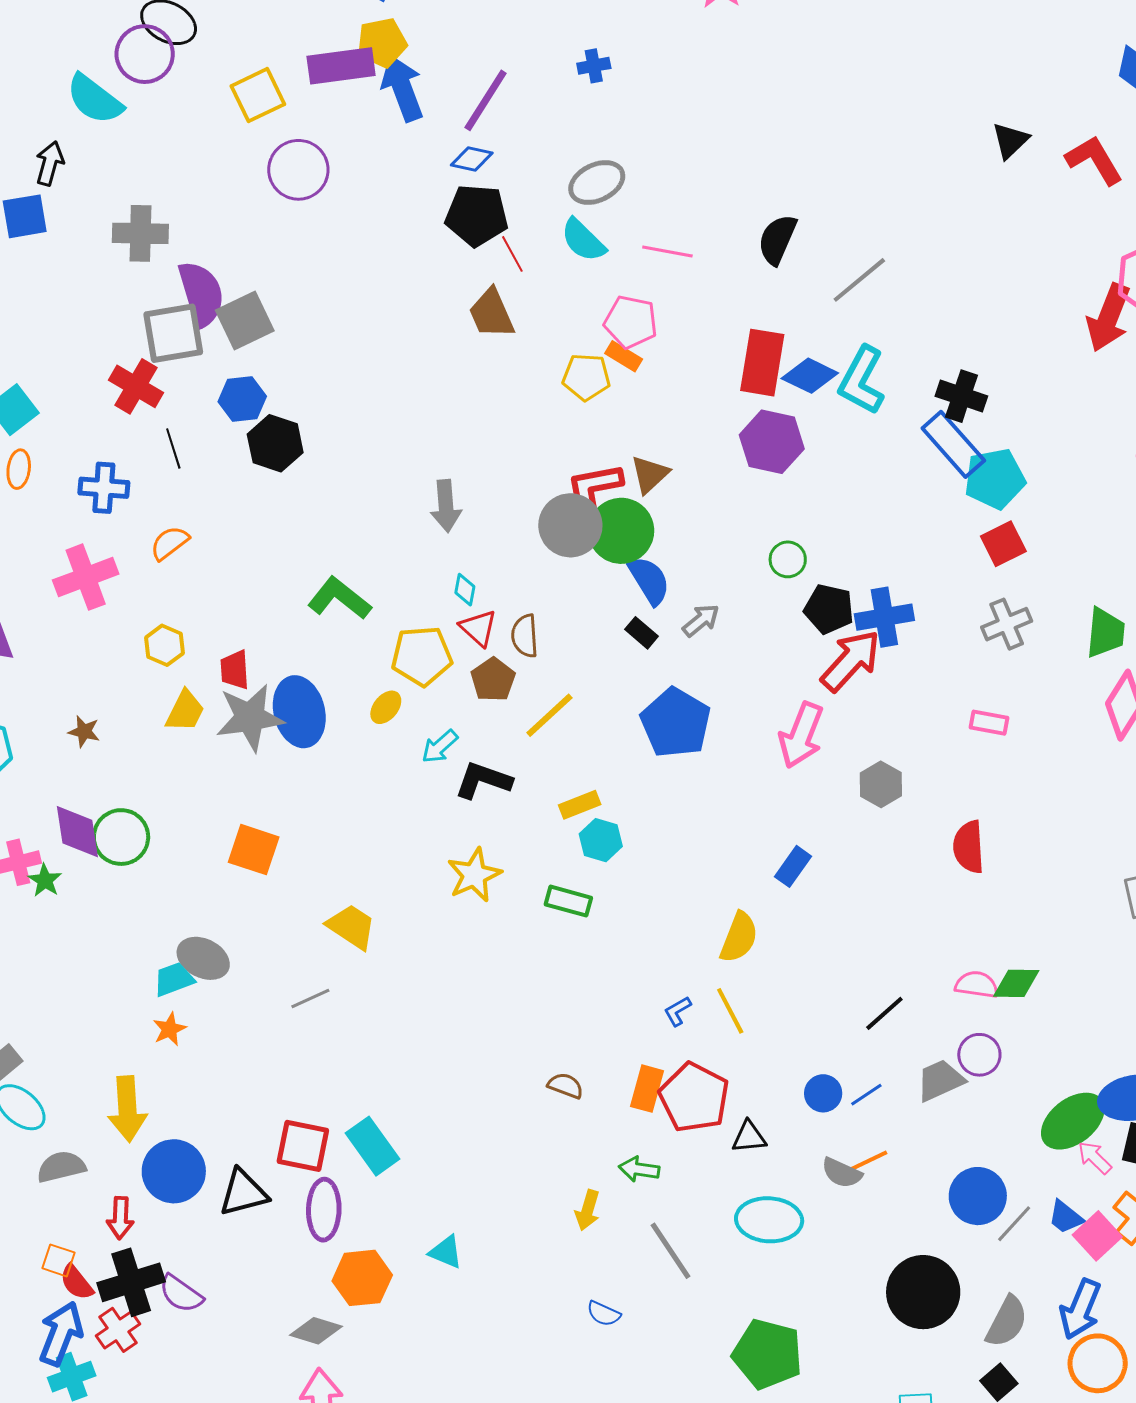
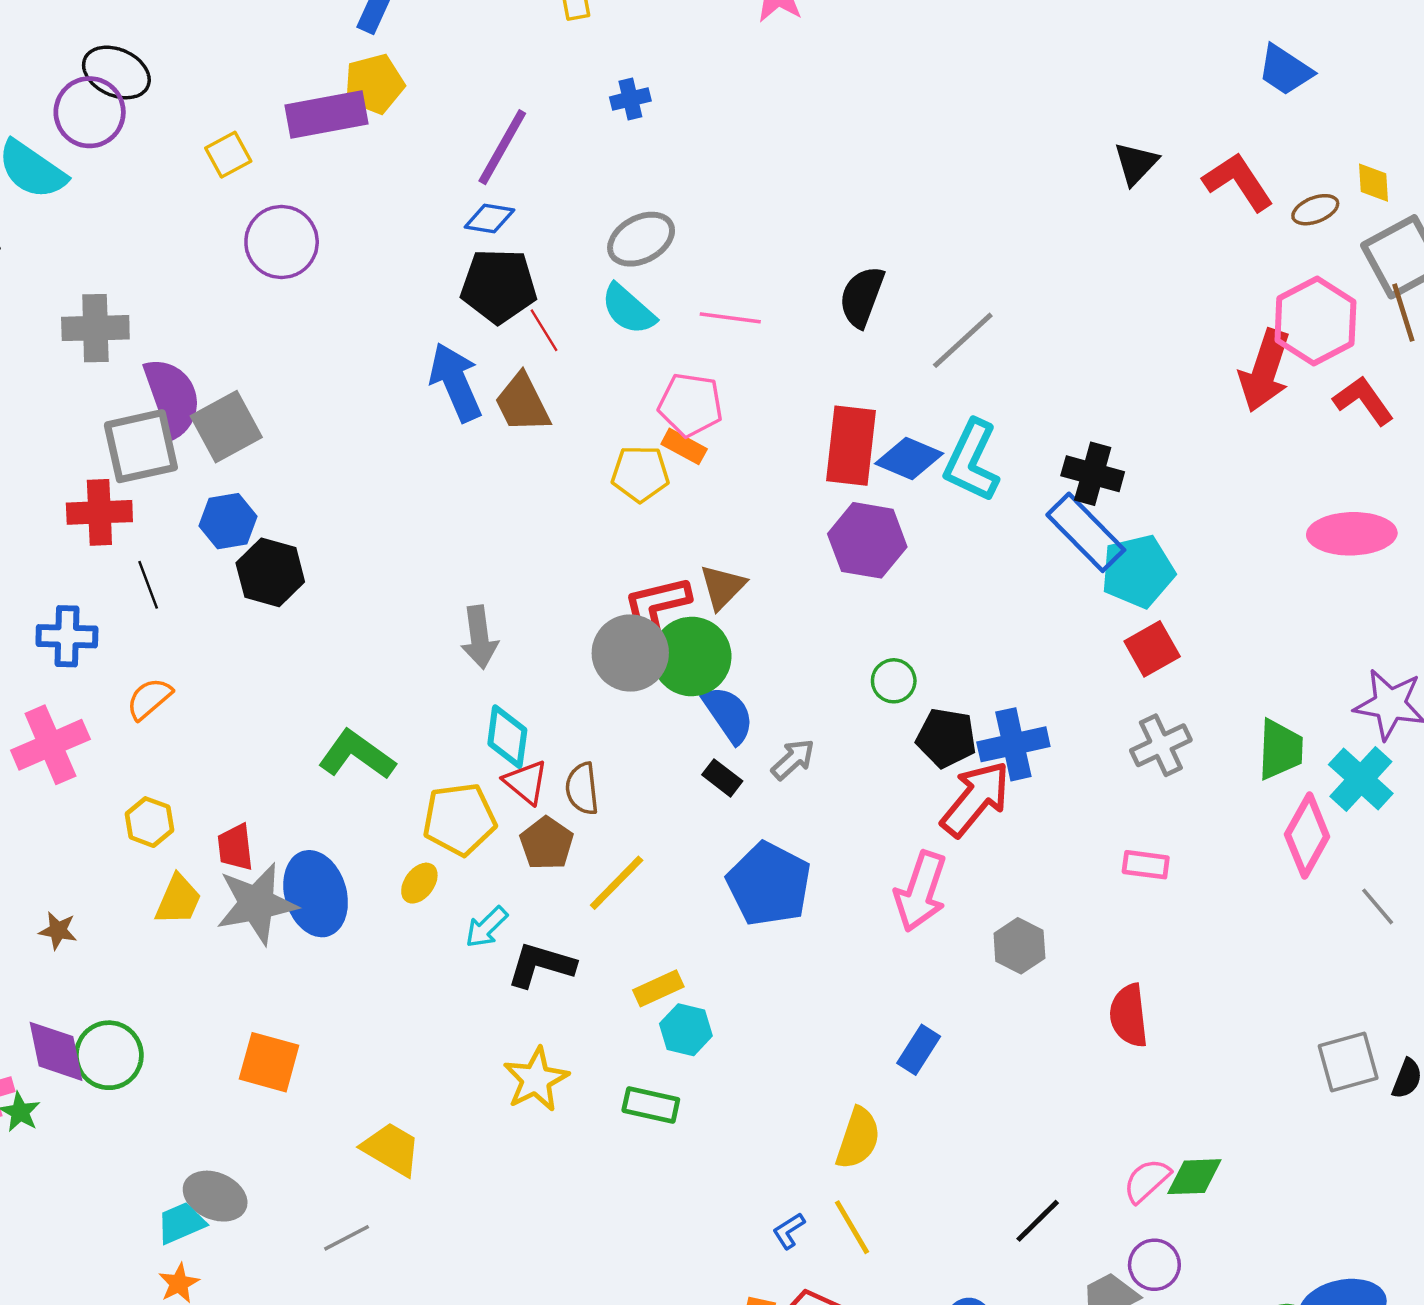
blue arrow: (402, 88) -> (456, 382), moved
yellow square: (258, 95) -> (228, 155), size x0.7
red cross: (136, 386) -> (99, 512), turned -30
cyan diamond: (465, 590) -> (507, 737), size x1.6
pink semicircle: (977, 985) -> (1147, 1181), turned -48

